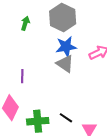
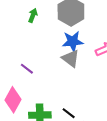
purple line: (22, 76) -> (27, 69), turned -56

